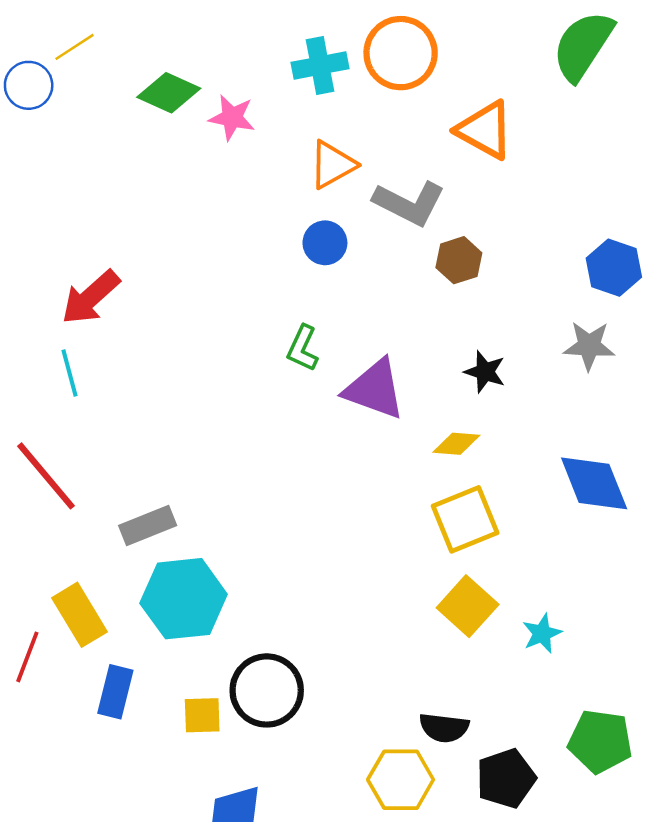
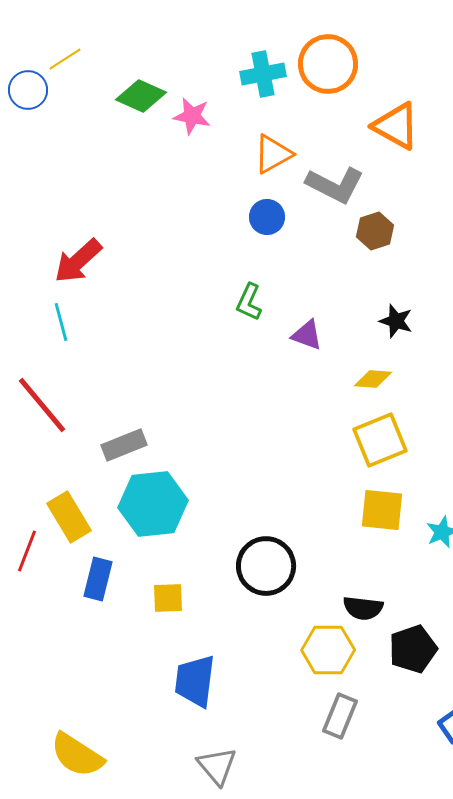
purple triangle: (375, 389) -> (307, 335), size x0.6
yellow square: (468, 606) -> (382, 510), turned -36
black circle: (267, 690) -> (266, 566), moved

